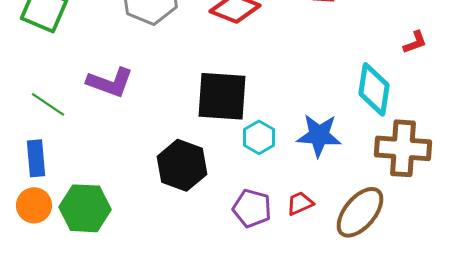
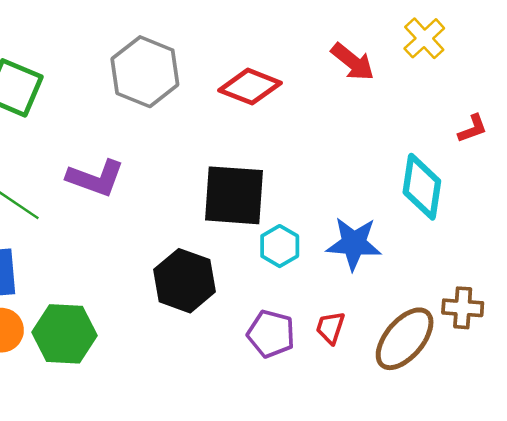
brown cross: (403, 148) -> (463, 308), moved, size x0.6
red trapezoid: (300, 203) -> (330, 328), turned -48

